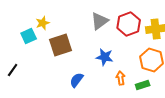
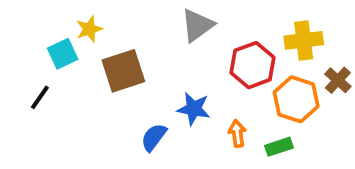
red hexagon: (129, 24) -> (252, 65), moved
blue star: (105, 57) -> (194, 109), moved
black line: (13, 70) -> (40, 97), moved

